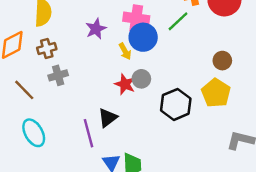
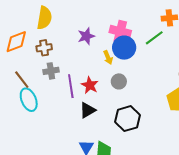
red star: (125, 84) -> (90, 85), moved
black hexagon: (176, 104) -> (127, 119), moved
cyan ellipse: (34, 133) -> (29, 100), moved
purple line: (89, 133) -> (71, 86), moved

